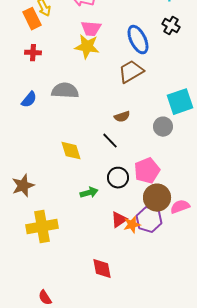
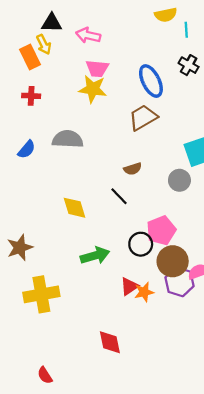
black circle: (118, 178) -> (141, 244), moved
green arrow: (89, 193) -> (95, 256), size x1.4
purple hexagon: (149, 220) -> (179, 282), moved

